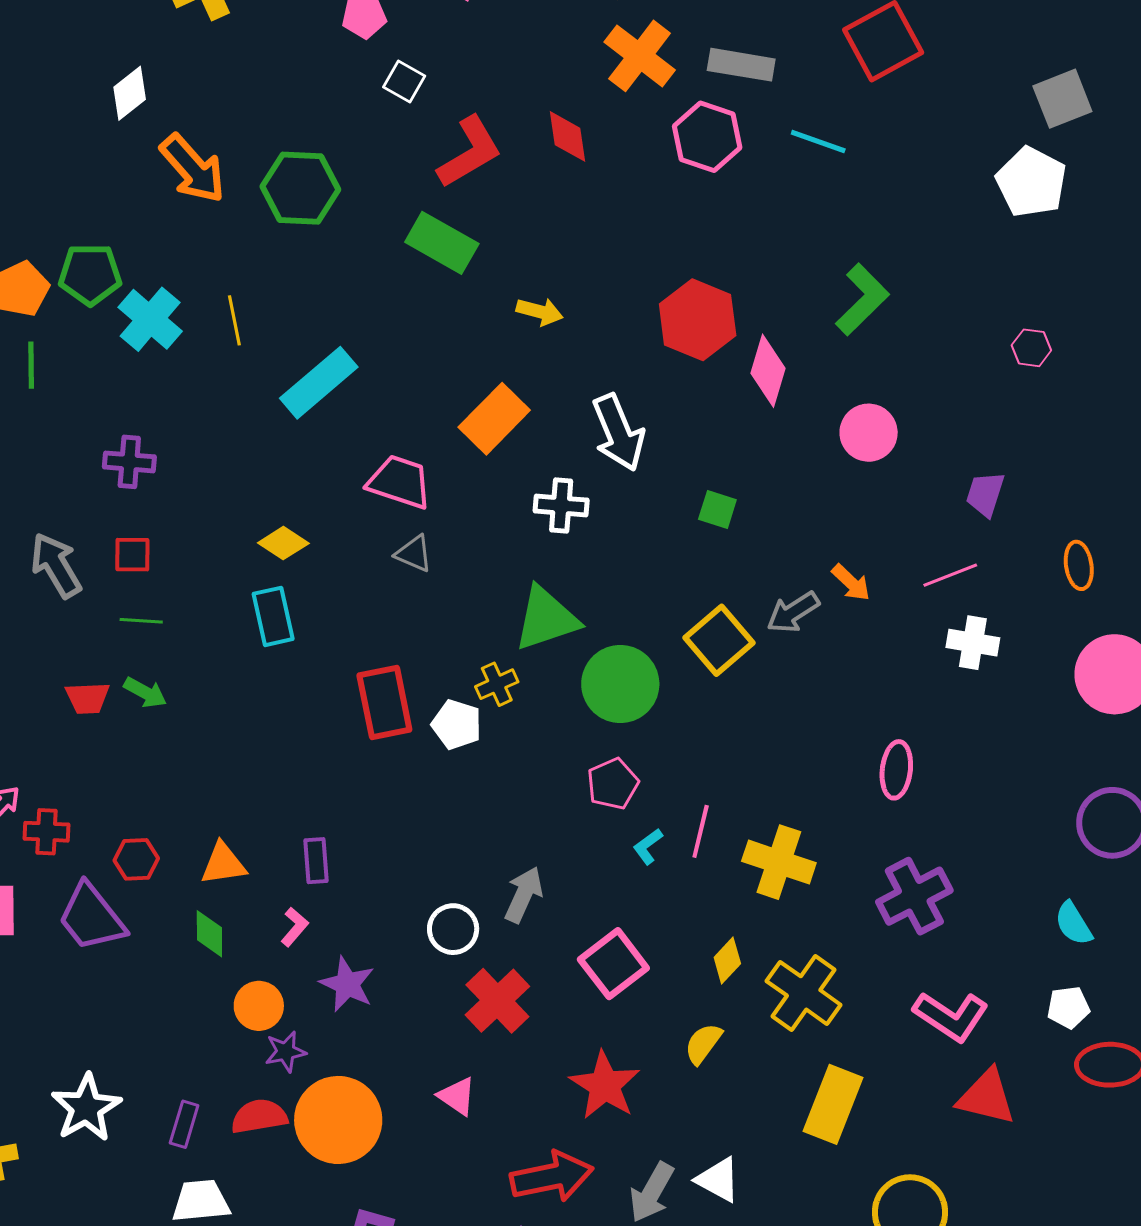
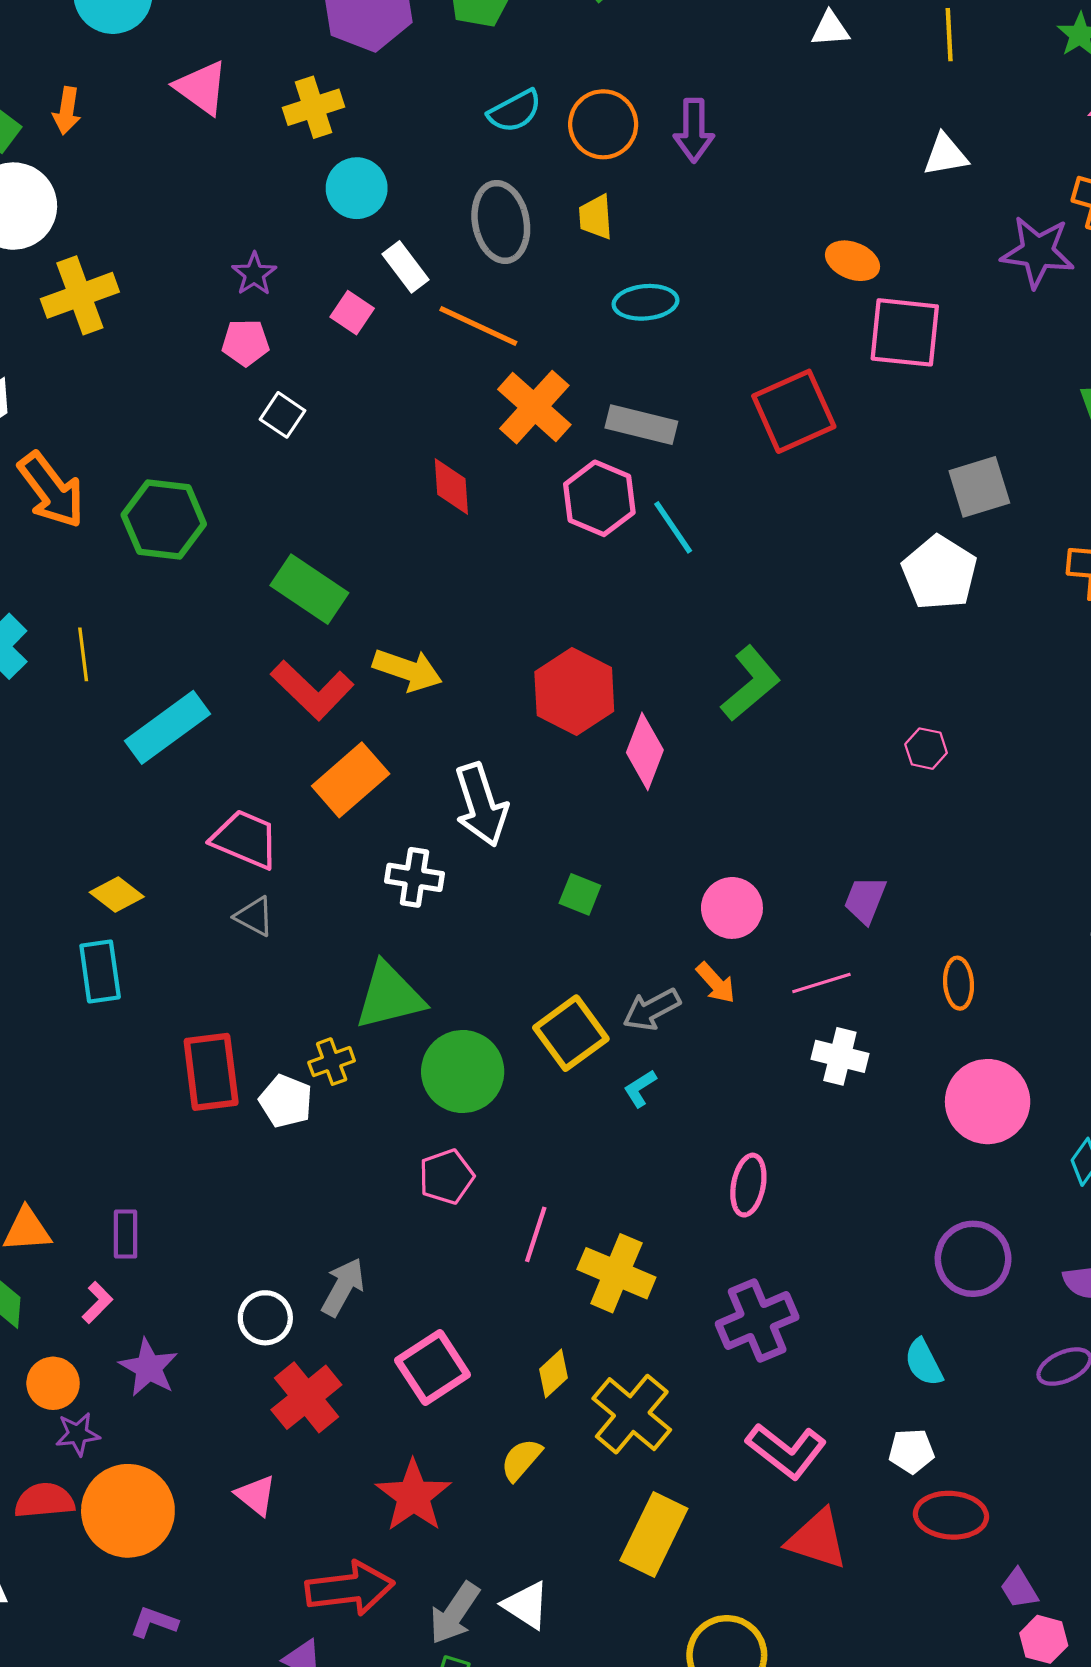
cyan line: (818, 141) -> (673, 527), moved, turned 32
red L-shape: (470, 152) -> (312, 690), moved, turned 70
yellow arrow: (540, 312) -> (408, 670), size x1.4
pink circle: (869, 433) -> (732, 908), moved
cyan L-shape: (648, 846) -> (640, 1088), moved

